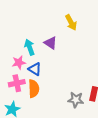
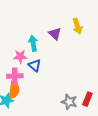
purple triangle: (51, 43) -> (55, 34), moved
orange semicircle: (34, 89) -> (14, 90), moved

